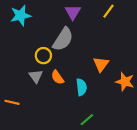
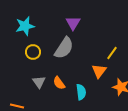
yellow line: (109, 11) -> (112, 53), moved
yellow circle: (43, 56) -> (33, 52), moved

